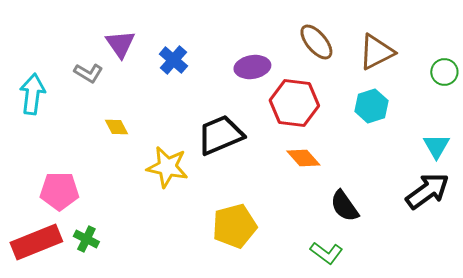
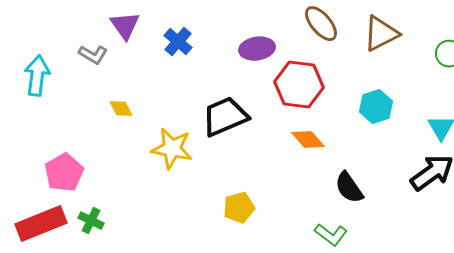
cyan hexagon: (371, 106) -> (376, 107), moved
pink pentagon: (59, 191) -> (64, 173), turned -30
yellow pentagon: (234, 226) -> (239, 208), size x0.7

